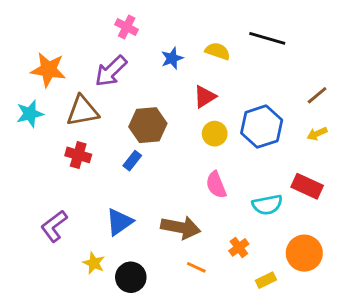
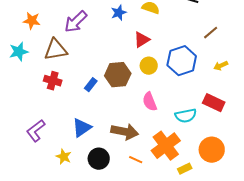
orange star: (48, 70) -> (32, 21), size x0.7
brown line: (317, 95) -> (211, 33), moved
brown hexagon: (148, 125) -> (118, 75), moved
orange cross: (239, 247) -> (166, 146), size x2.0
black circle: (131, 277) -> (99, 159), moved

